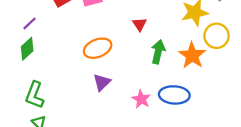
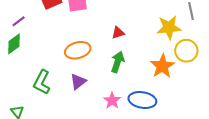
red triangle: (140, 24) -> (118, 33), turned 40
green arrow: (158, 52) -> (118, 62), moved
green L-shape: (35, 95) -> (42, 82), moved

